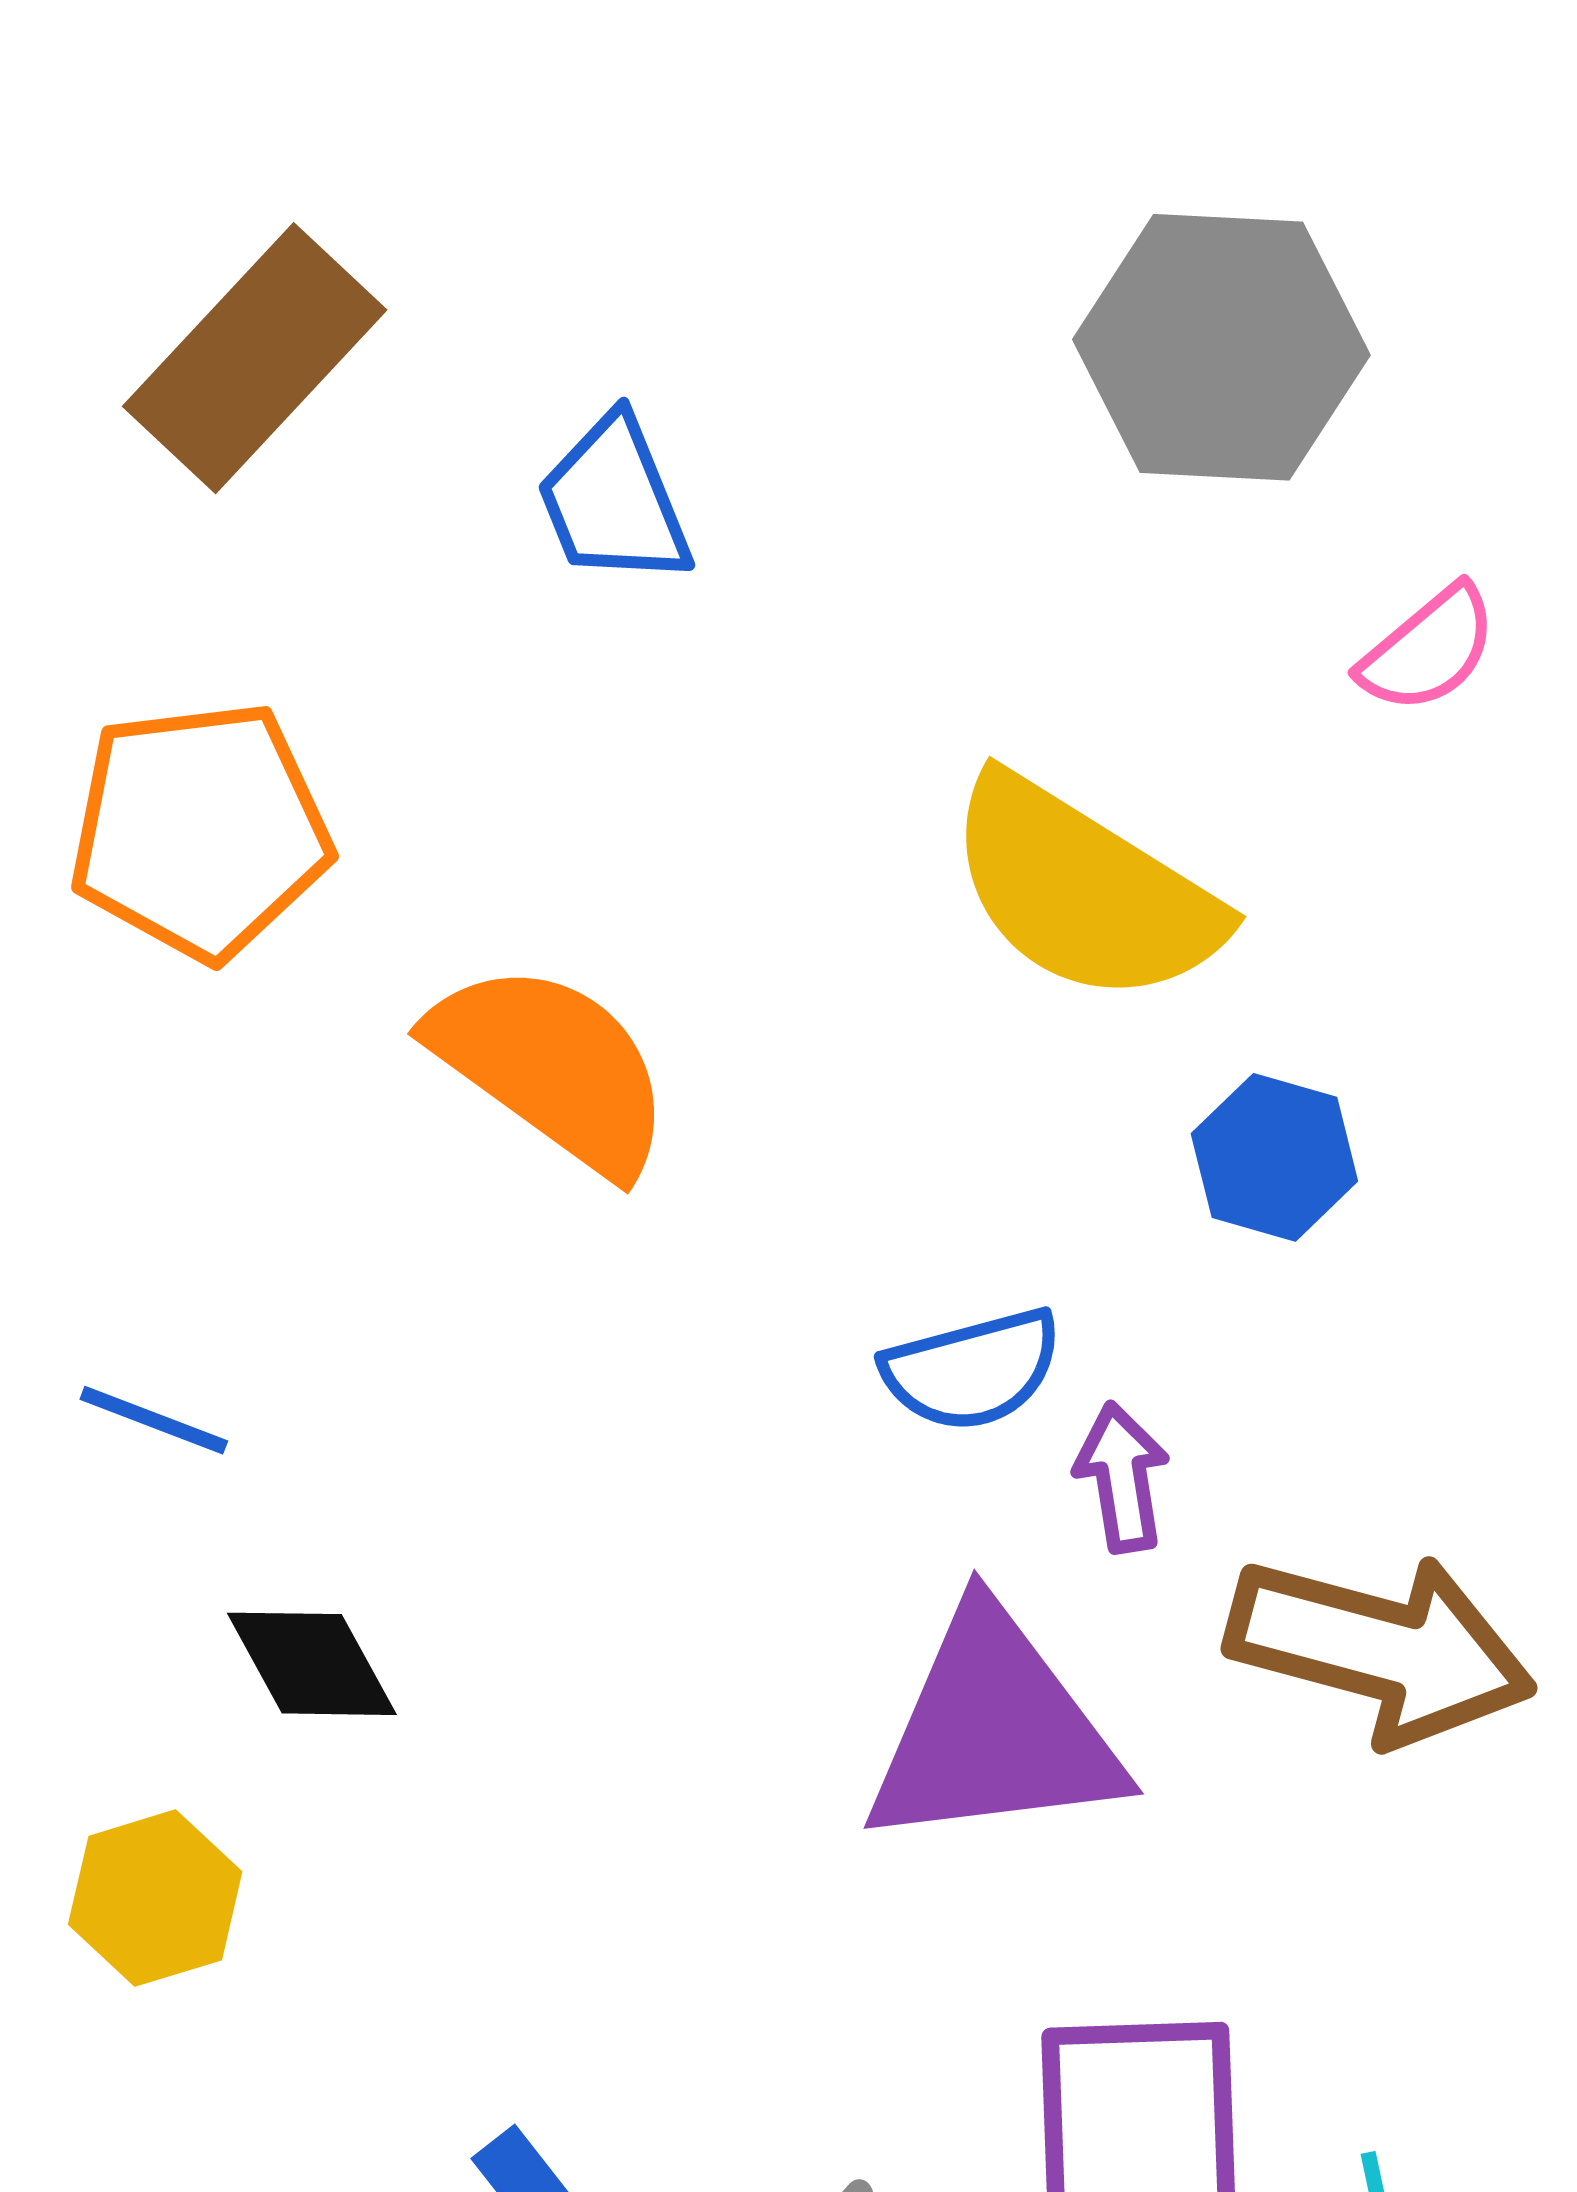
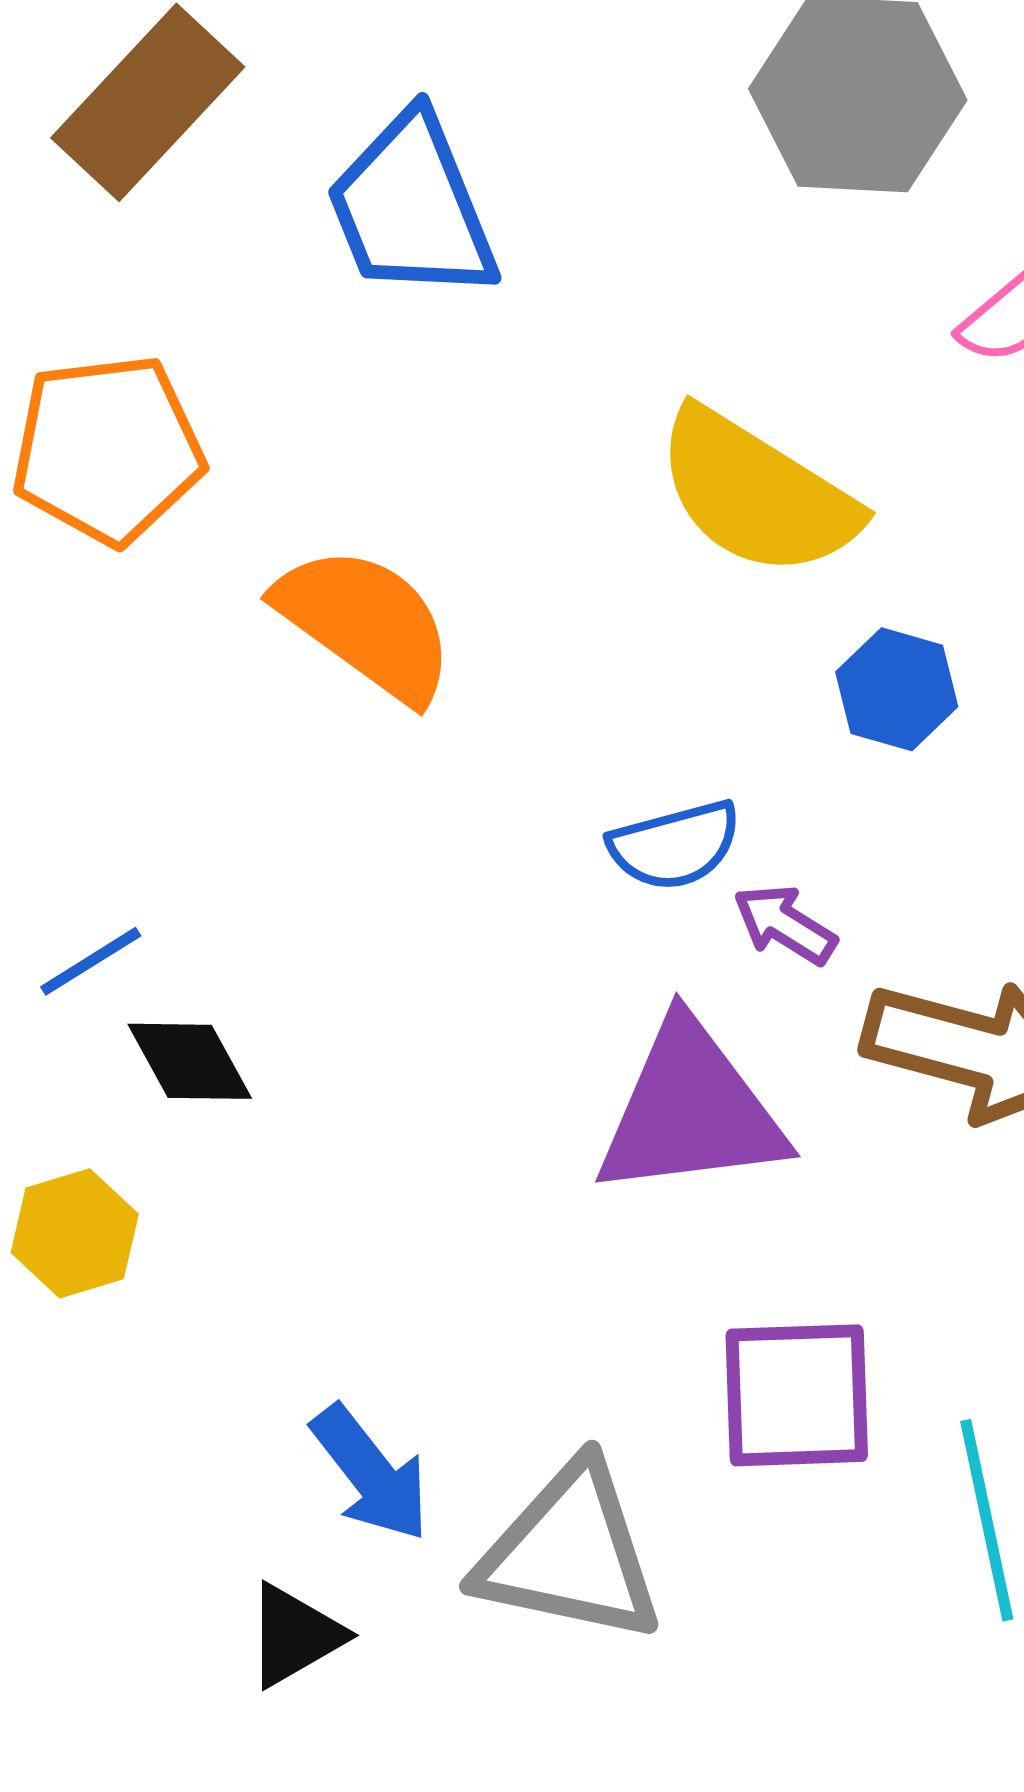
blue trapezoid: (614, 501) -> (412, 207), size x1.5
blue line: (154, 1420) -> (91, 961), moved, turned -53
purple arrow: (1122, 1477) -> (785, 924), turned -49

